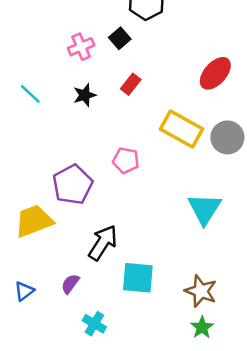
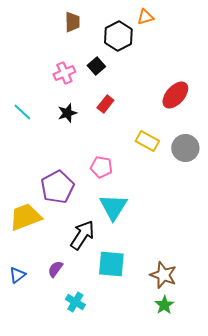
yellow rectangle: (181, 129) -> (147, 141), size x0.7
cyan triangle: (204, 209) -> (113, 207), moved

